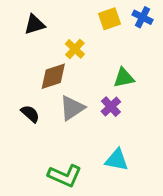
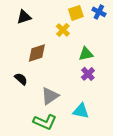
yellow cross: (75, 49) -> (63, 30), moved
purple cross: (111, 107) -> (88, 74), moved
gray triangle: (72, 108) -> (50, 96), moved

